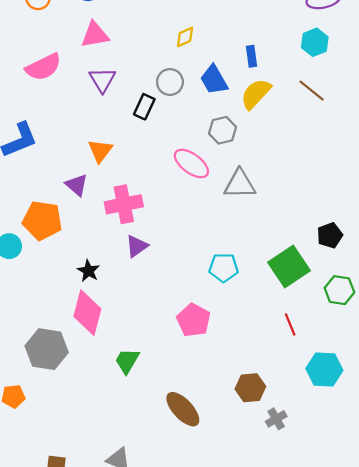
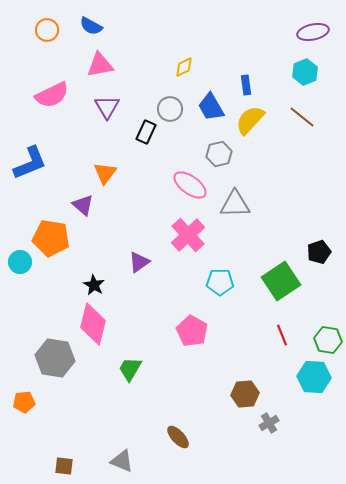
pink cross: (124, 204) -> (188, 235), moved, turned -32
green hexagon: (339, 290) -> (328, 340), moved
brown ellipse: (183, 409) -> (178, 437), moved, size x0.7

